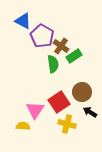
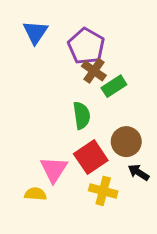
blue triangle: (23, 21) -> (35, 32), turned 36
purple pentagon: (42, 36) -> (86, 46), moved
green semicircle: (53, 64) -> (82, 115), moved

